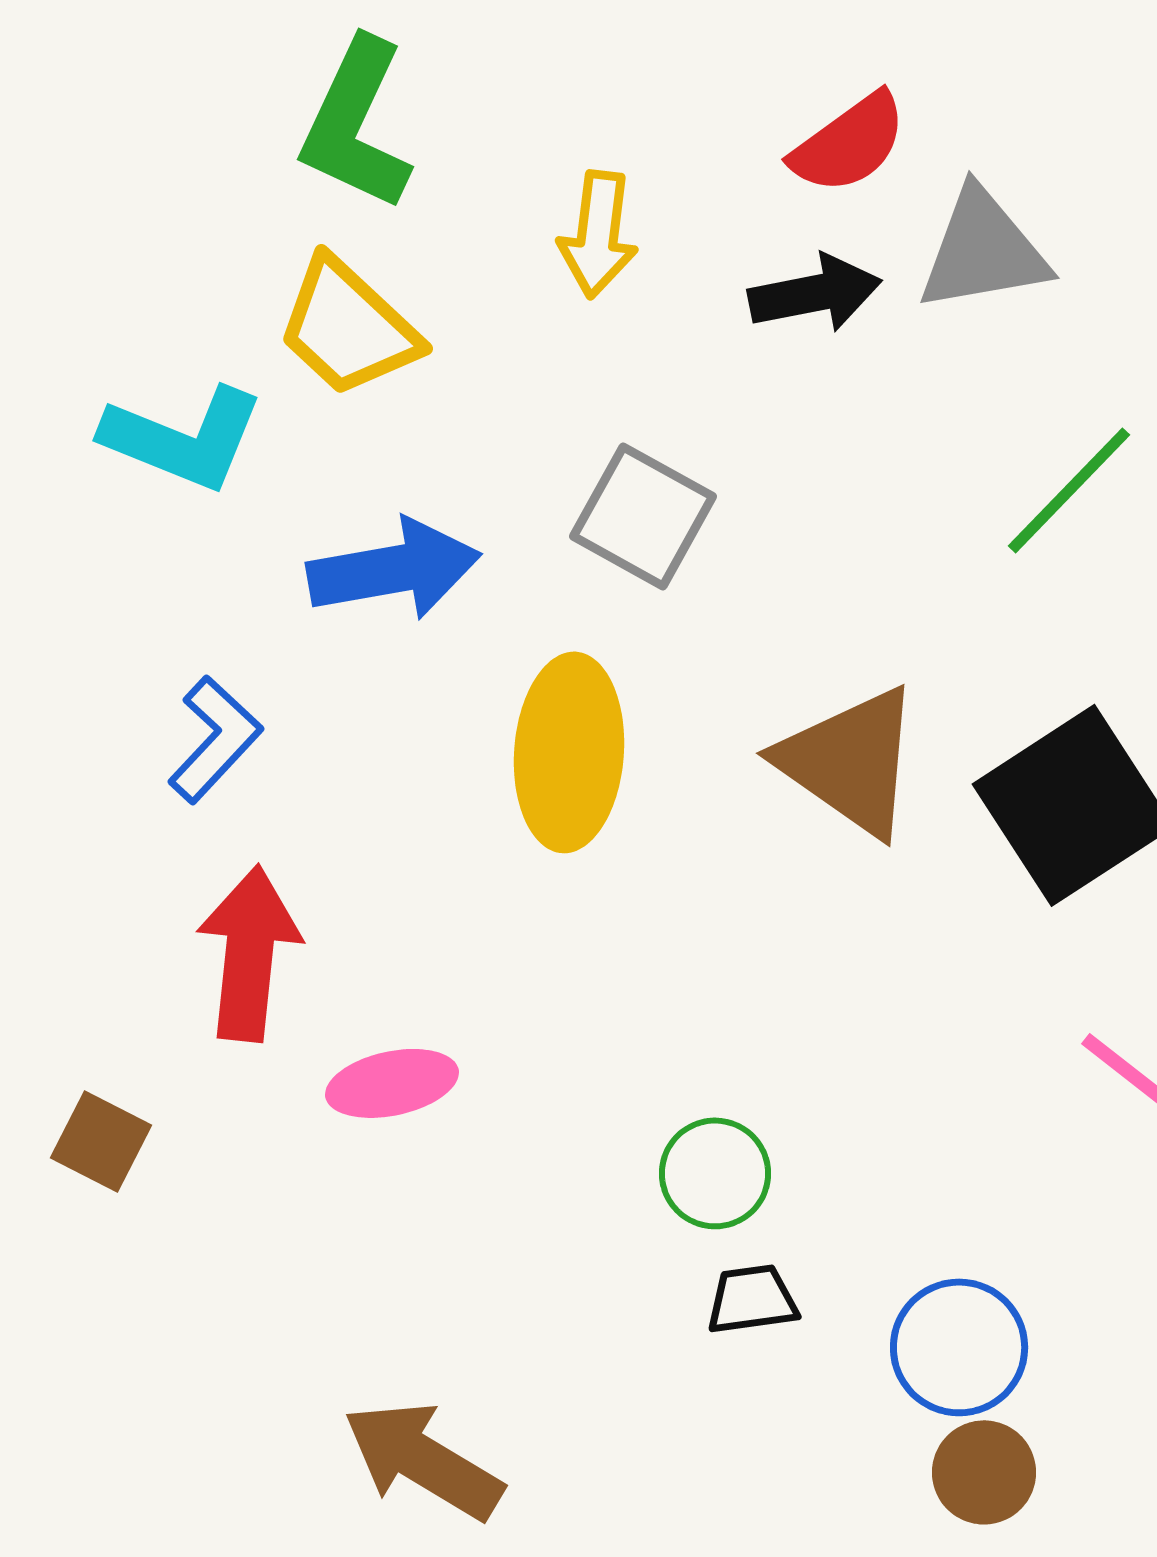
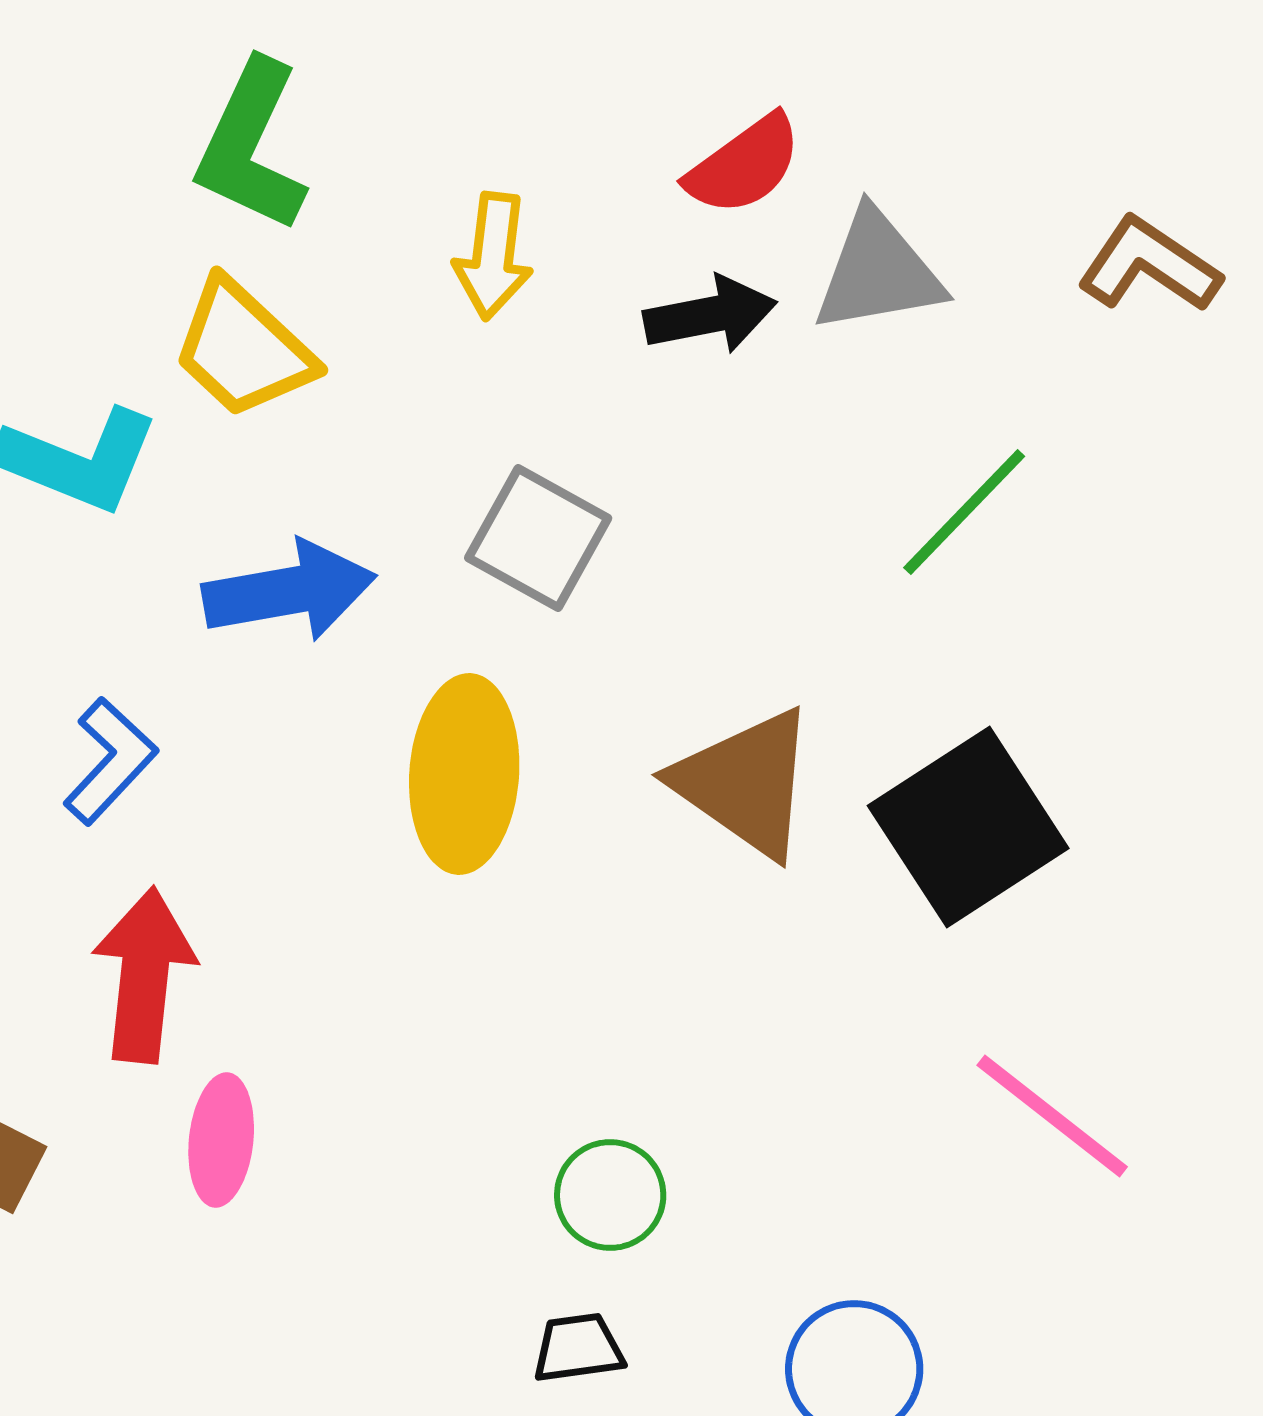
pink ellipse: (392, 1083) -> (221, 1140), moved, turned -72
black trapezoid: (752, 1299) -> (578, 1348), moved

